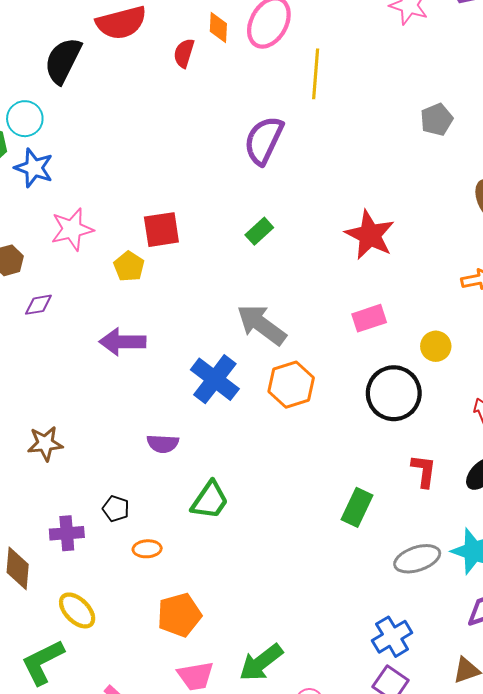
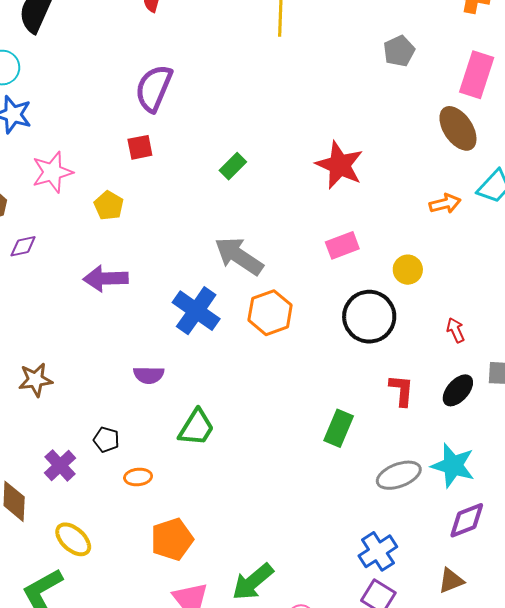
purple semicircle: (264, 140) -> (154, 88), moved
red square: (161, 230) -> (140, 147), moved, size x0.7
purple cross: (67, 533) -> (60, 465), turned -36

